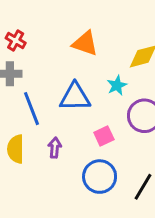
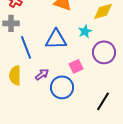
purple arrow: (55, 148) -> (42, 74), turned 48
blue circle: (100, 177) -> (62, 87), moved

